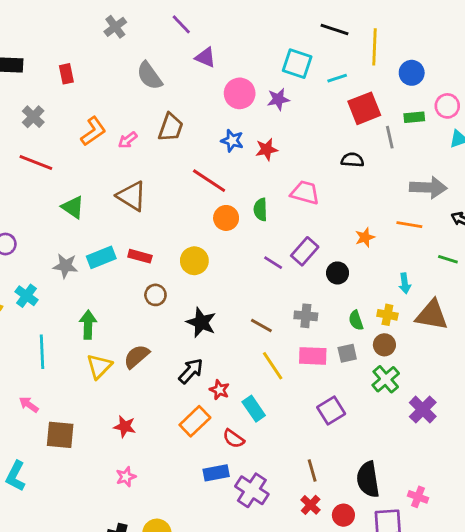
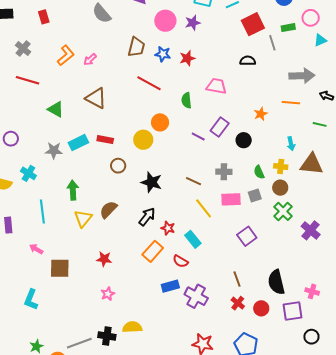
brown trapezoid: (171, 127) -> (136, 47), moved
orange circle: (226, 218) -> (160, 122), moved

